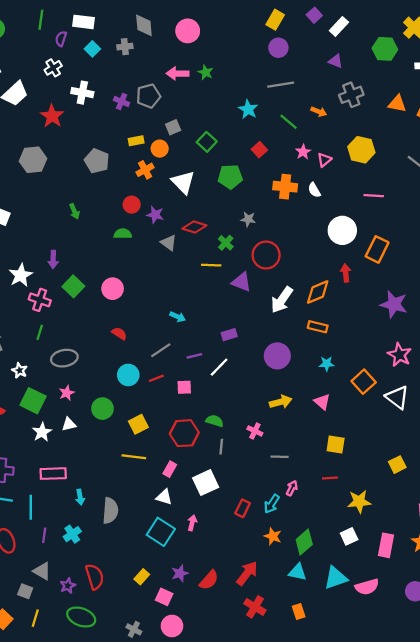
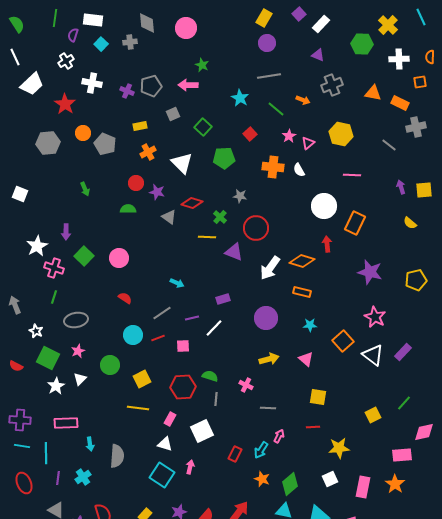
pink arrow: (178, 73) -> (188, 85), moved
orange circle: (160, 149) -> (83, 133), moved
orange diamond: (318, 292) -> (302, 261), turned 40
white triangle: (69, 424) -> (80, 379), turned -32

